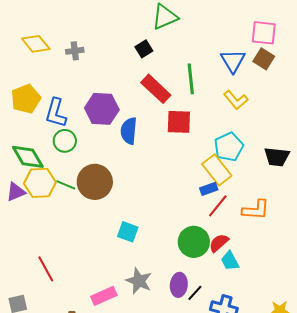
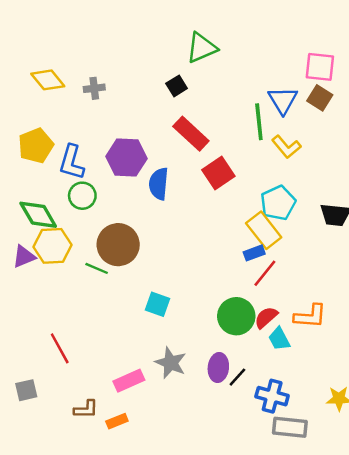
green line: (191, 79) -> (259, 122), moved
red square: (179, 122) -> (218, 173), turned -36
green line: (66, 185) -> (97, 268), moved
orange L-shape: (256, 210) -> (310, 316), moved

